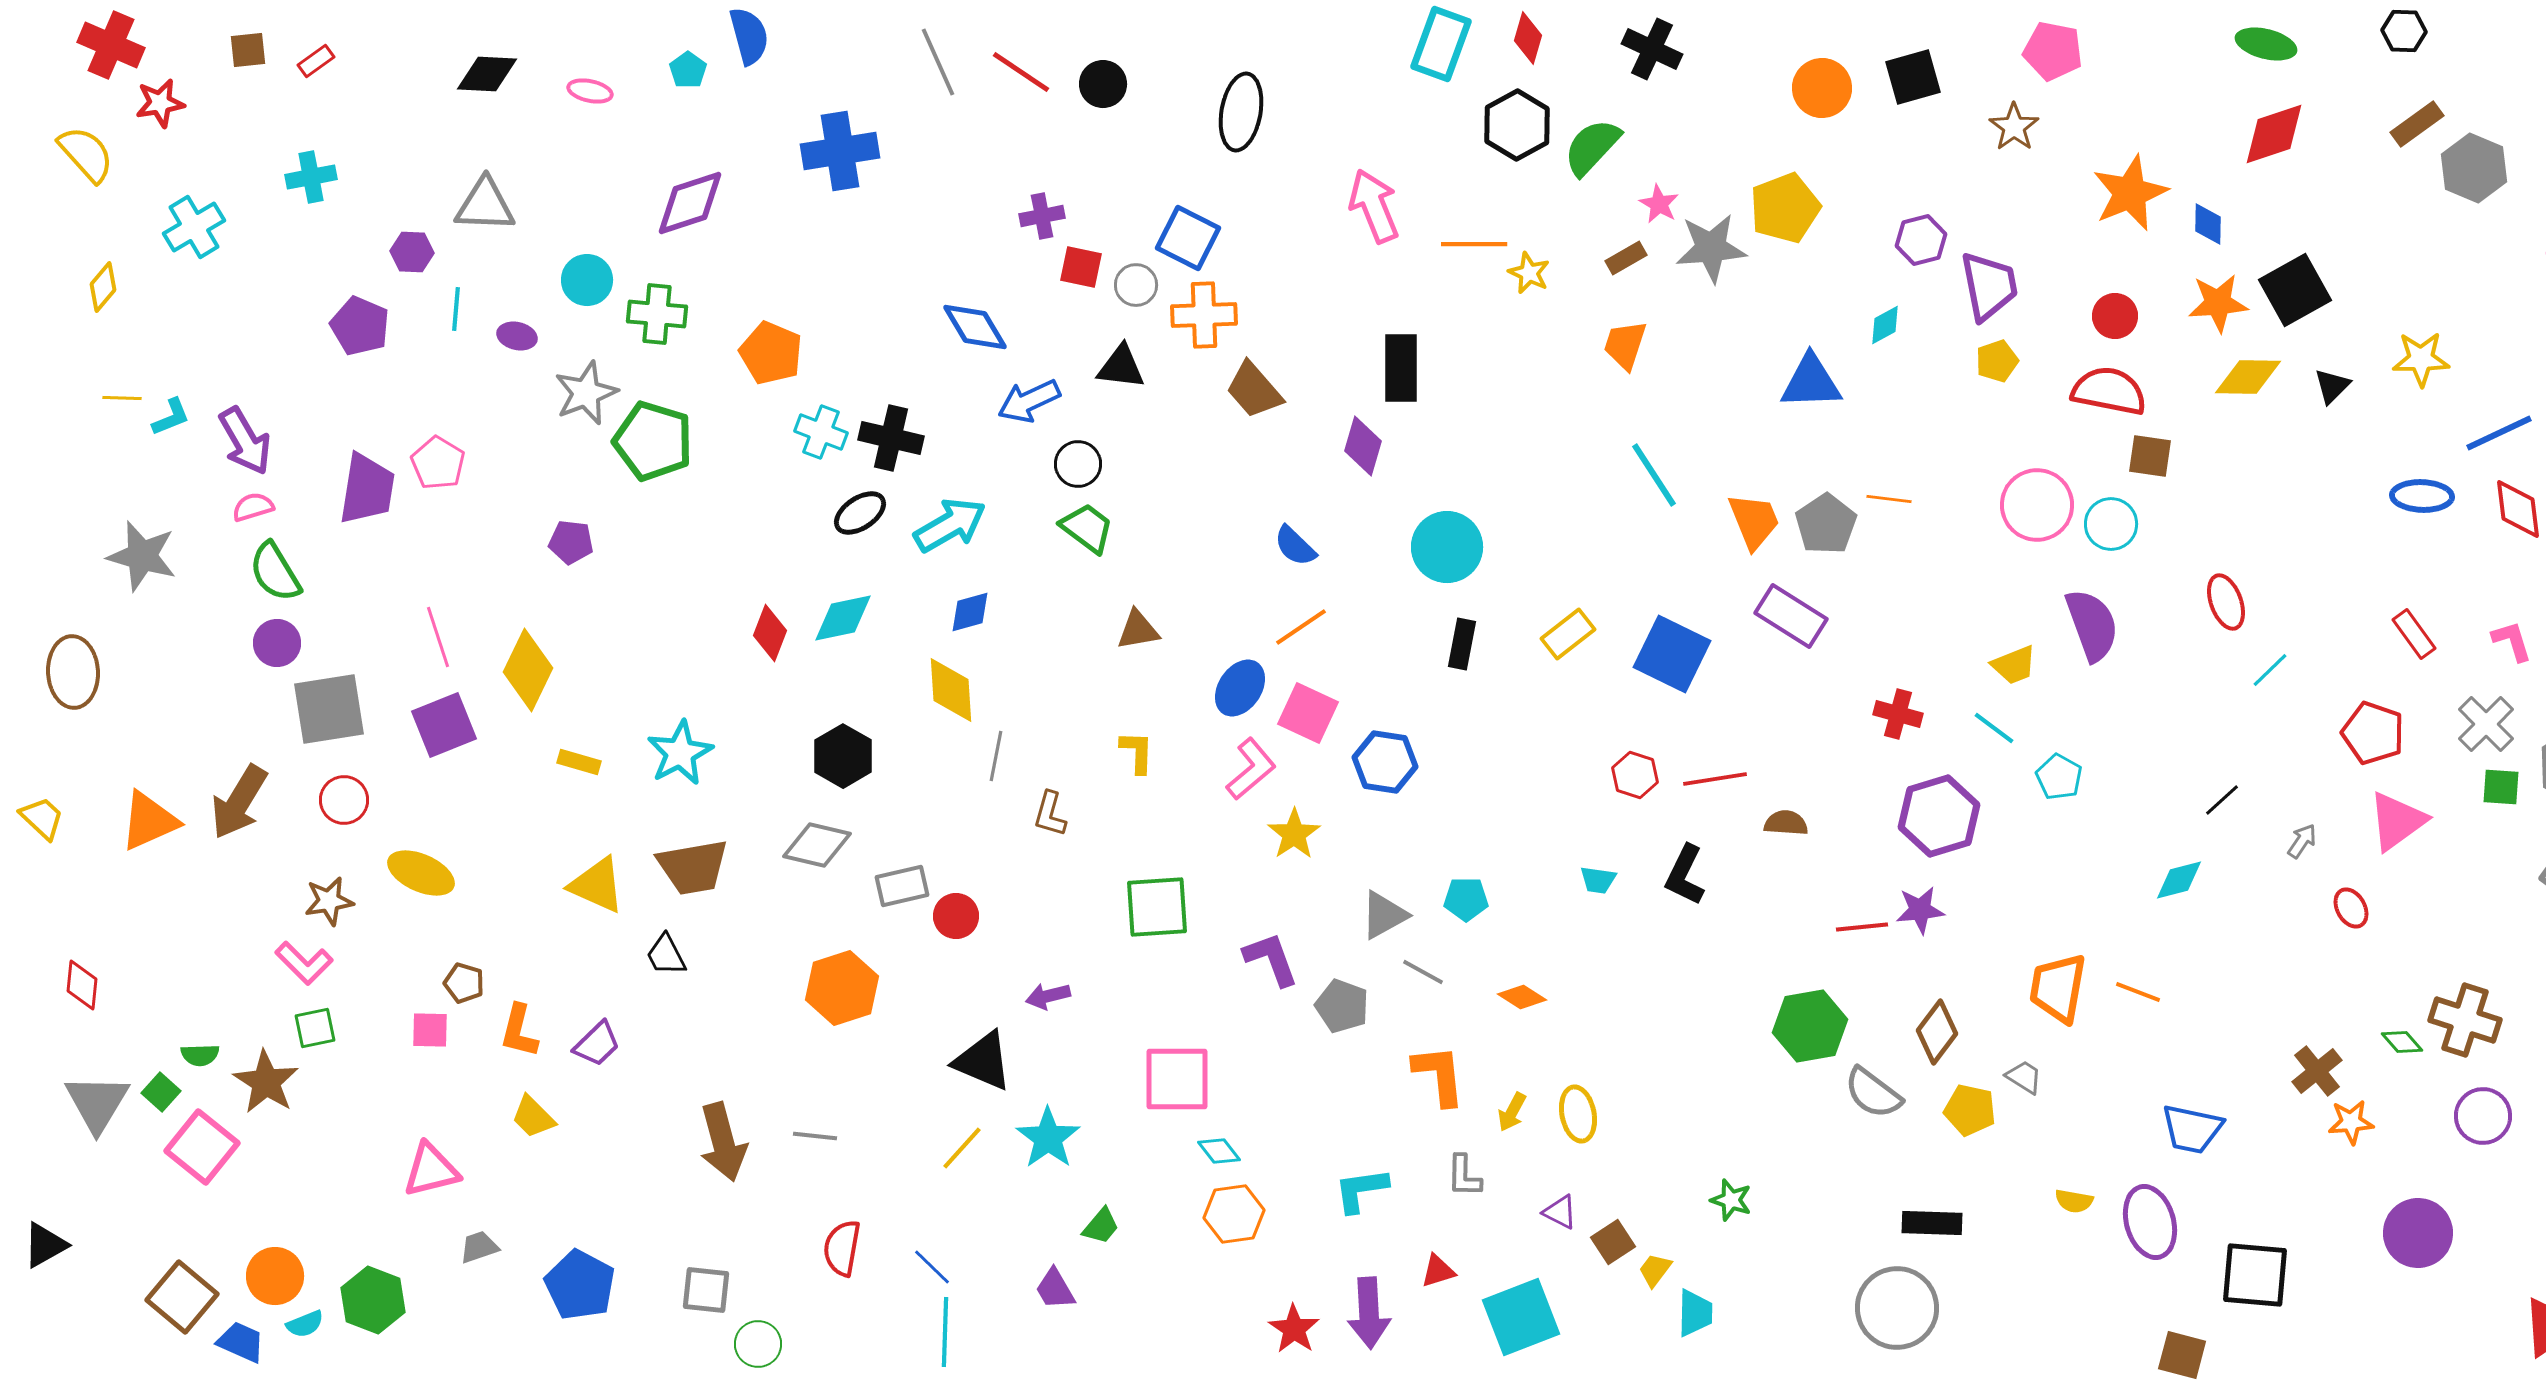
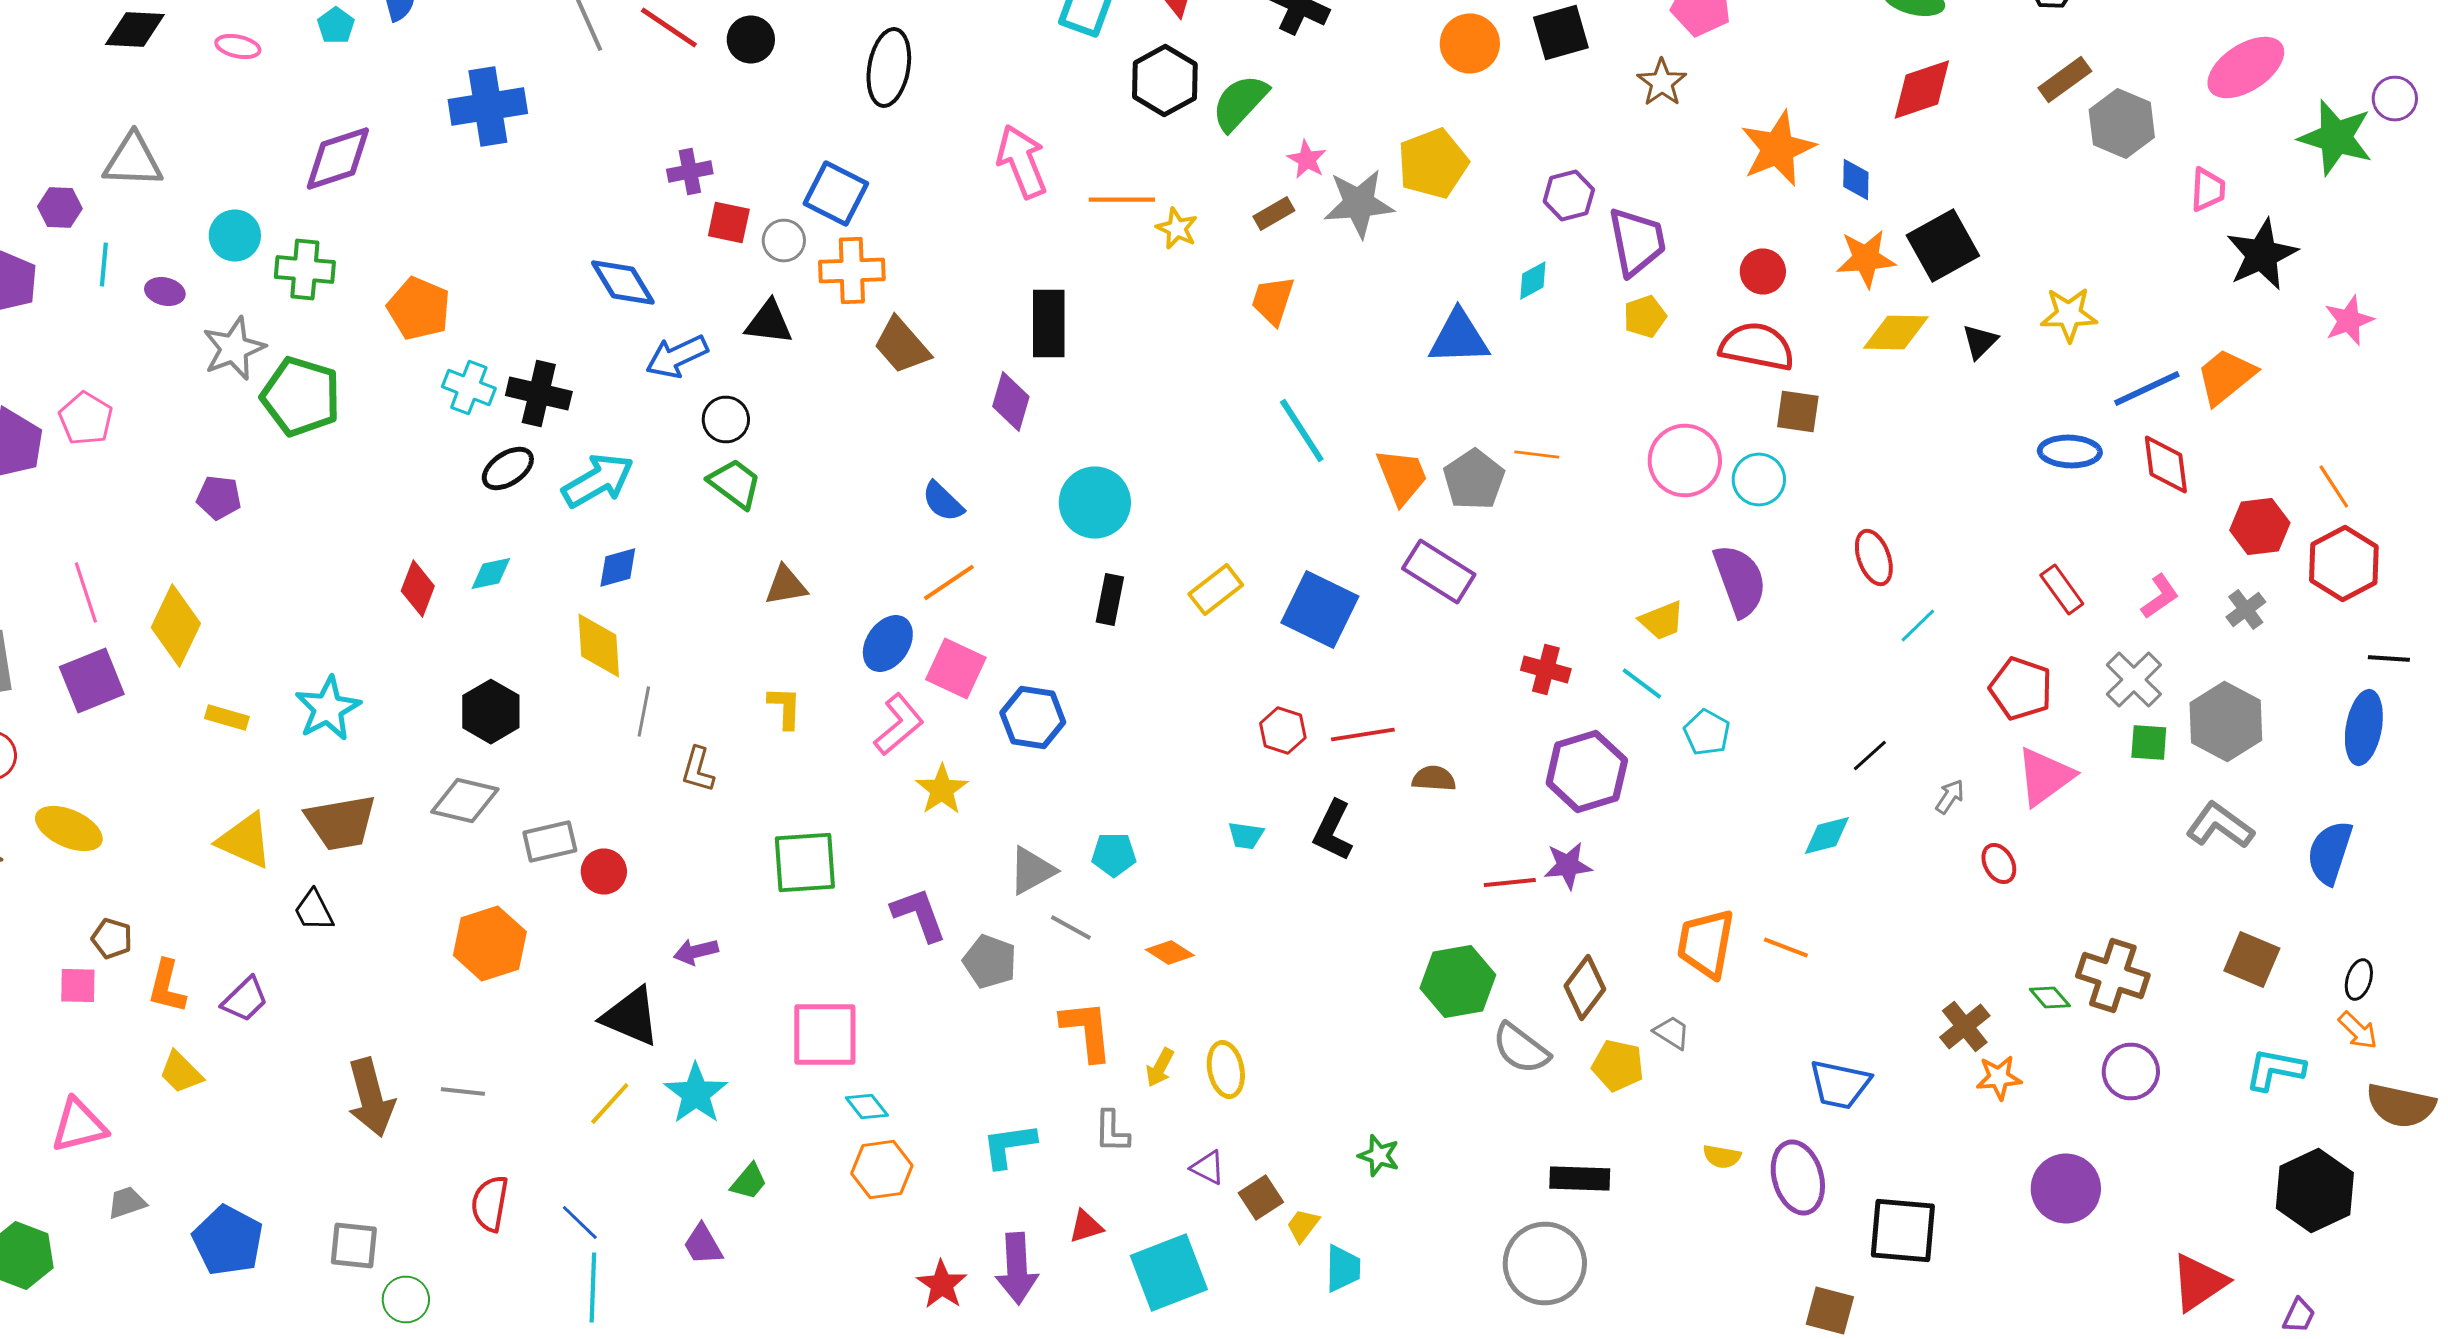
cyan diamond: (843, 618) -> (491, 574), size x0.7
pink L-shape: (2512, 641) -> (2160, 596), turned 72

